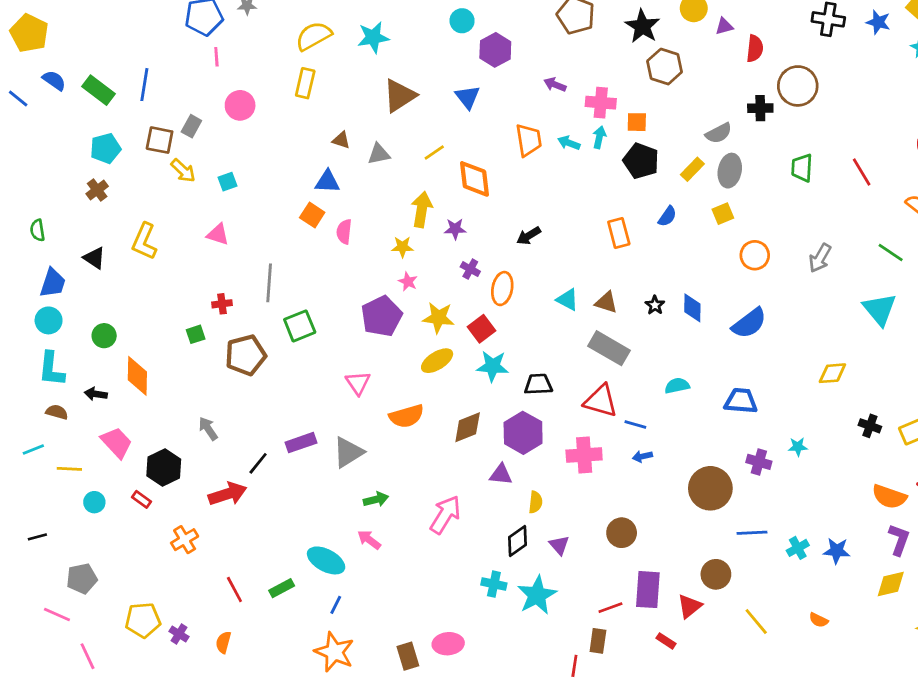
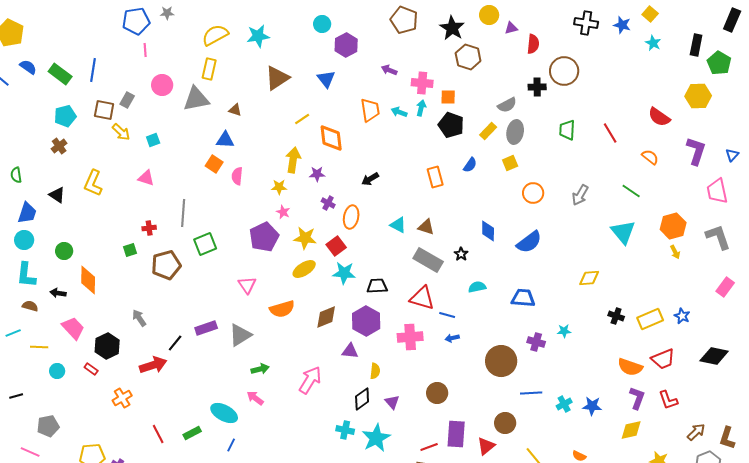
gray triangle: (379, 154) -> (196, 99), moved, size x1.6
black star: (655, 305) -> (461, 254), moved

